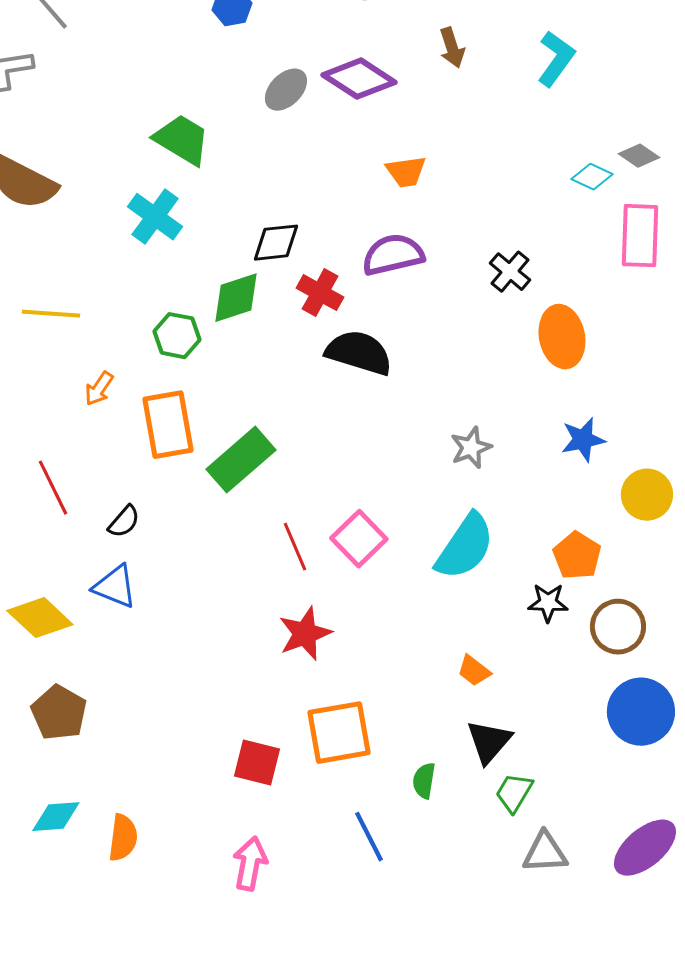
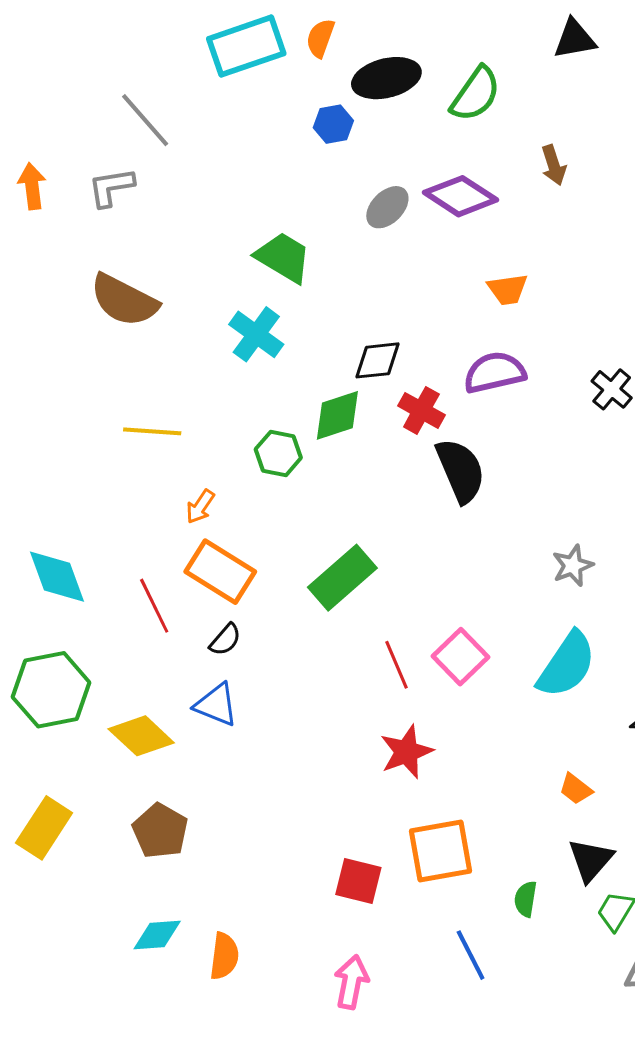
black semicircle: (359, 353) -> (461, 471), turned 50
orange rectangle: (168, 425) -> (220, 572), moved, turned -48

